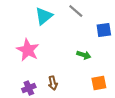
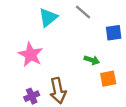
brown arrow: (53, 83) -> (58, 91), size x1.6
orange square: (99, 83) -> (108, 79), moved

